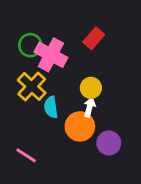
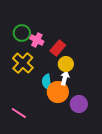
red rectangle: (94, 38) -> (58, 48), moved
pink cross: (51, 55) -> (37, 40), size x0.6
cyan semicircle: (51, 107) -> (47, 82), moved

